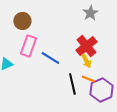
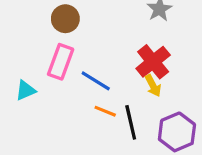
brown circle: (22, 21) -> (65, 19), moved
orange line: (88, 79) -> (105, 111), moved

